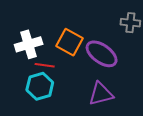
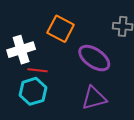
orange square: (69, 42) -> (61, 29), moved

